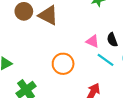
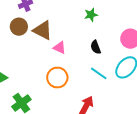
black semicircle: (112, 40) -> (96, 47), moved
pink triangle: (93, 41) -> (59, 48), moved

